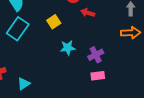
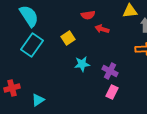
purple cross: (96, 55) -> (110, 71), turned -35
pink rectangle: (98, 76) -> (112, 92), turned -56

